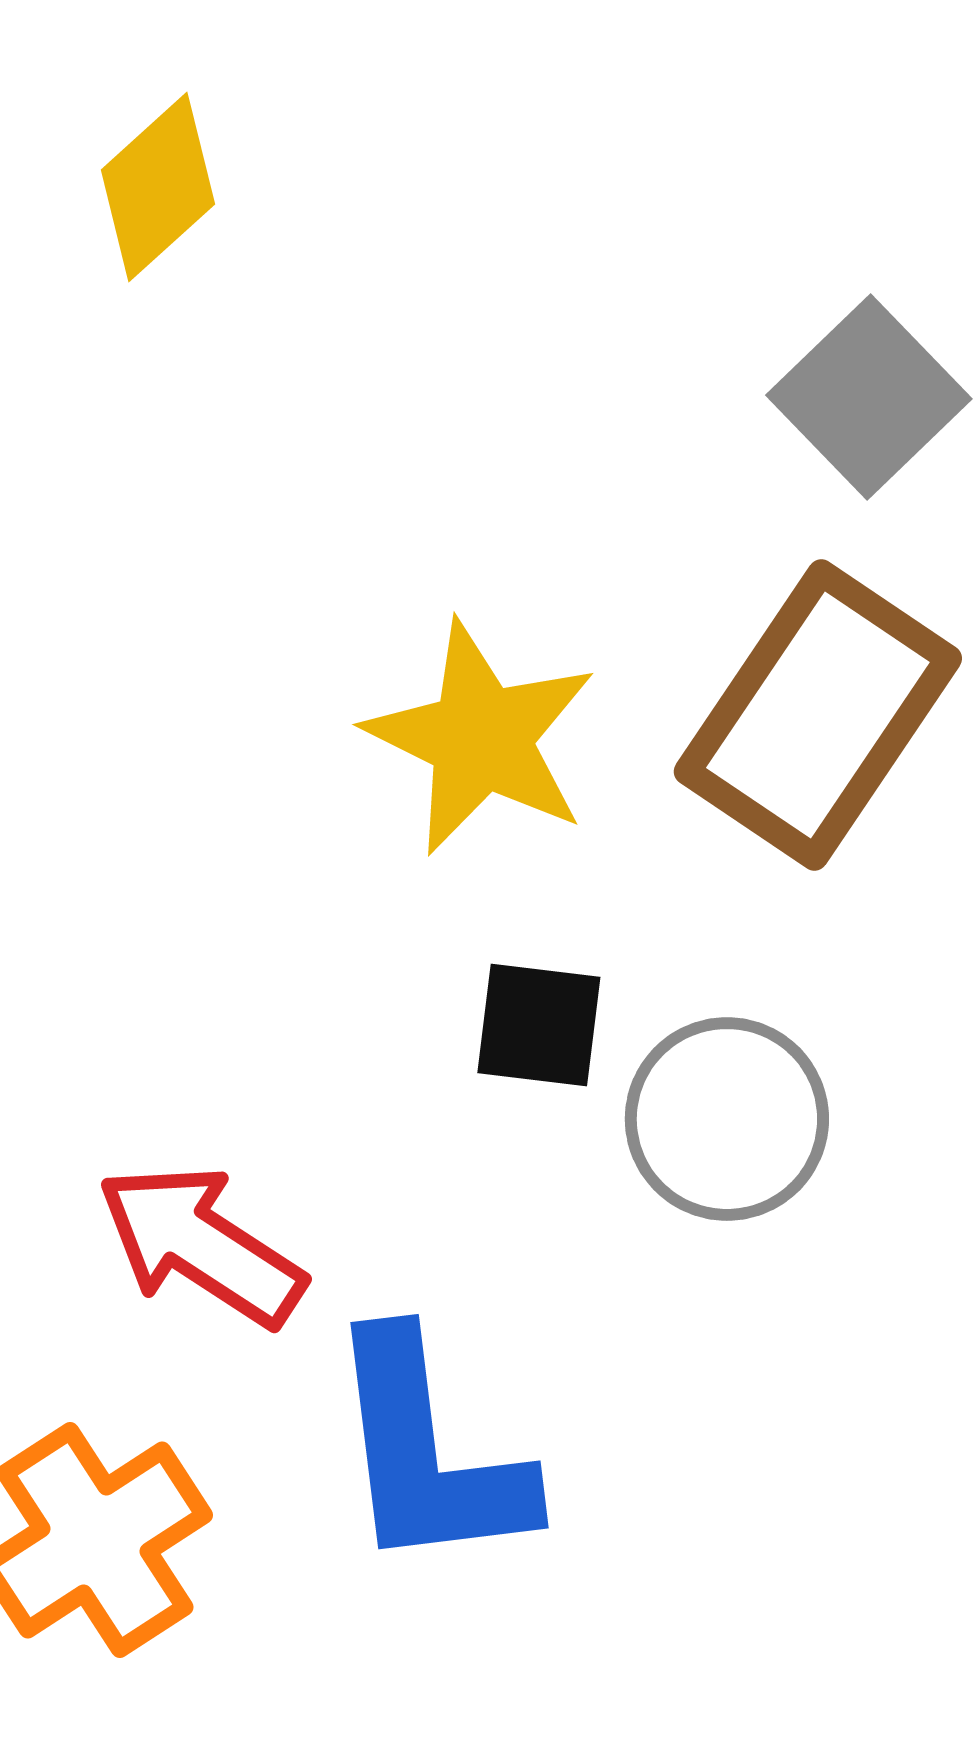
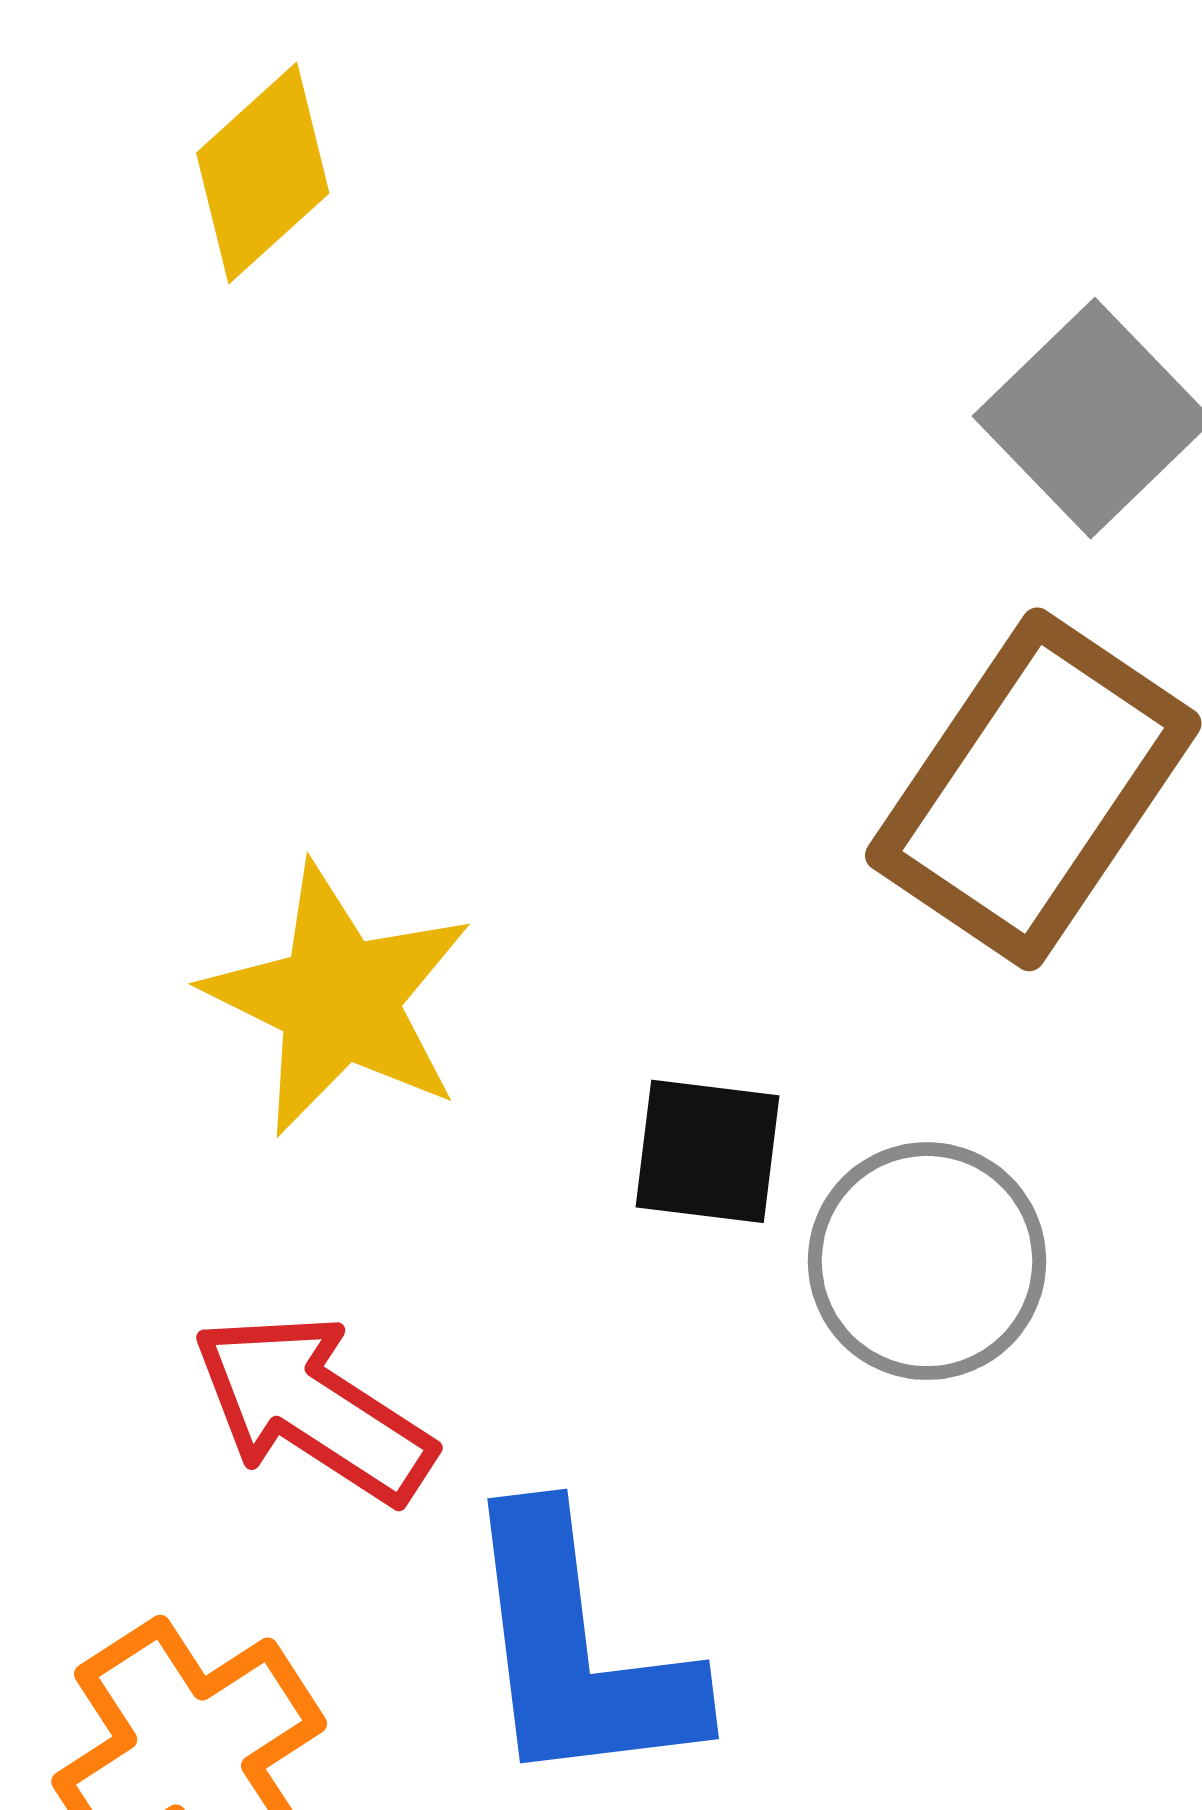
yellow star: (481, 738) -> (339, 1000), moved

